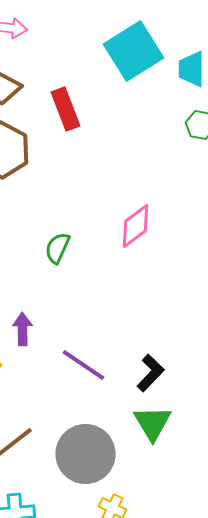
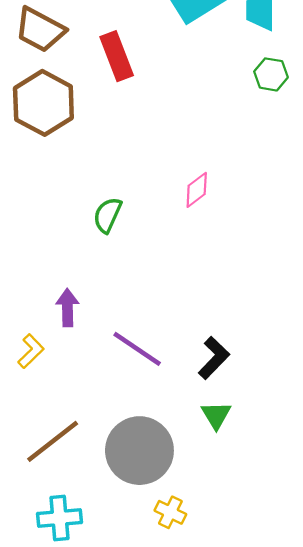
pink diamond: (136, 226) -> (197, 190), size x0.7
green triangle: (152, 423) -> (216, 415), size x0.7

